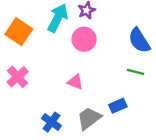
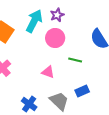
green line: (135, 72) -> (75, 60), moved
gray trapezoid: (89, 118) -> (59, 101), turned 80

